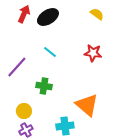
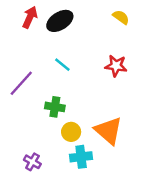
yellow circle: (24, 111) -> (71, 132), moved
purple cross: (26, 130) -> (32, 162), turned -32

